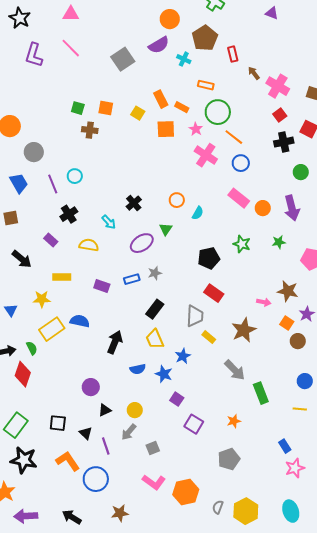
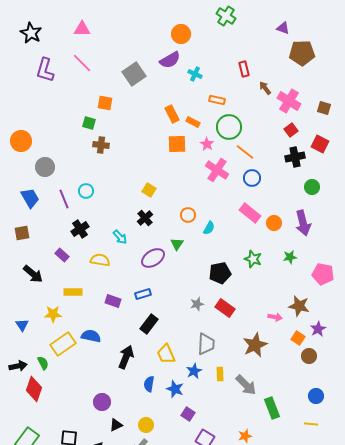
brown pentagon: (205, 38) -> (302, 53), moved, turned 30
orange square: (106, 108) -> (105, 103), moved
yellow square: (138, 113) -> (149, 190), moved
gray star: (155, 273) -> (197, 304), moved
black rectangle: (155, 309) -> (149, 324), moved
gray trapezoid: (195, 316) -> (206, 344), moved
yellow rectangle: (209, 337) -> (220, 374), moved, turned 48
blue semicircle: (138, 369) -> (149, 384), turned 112

